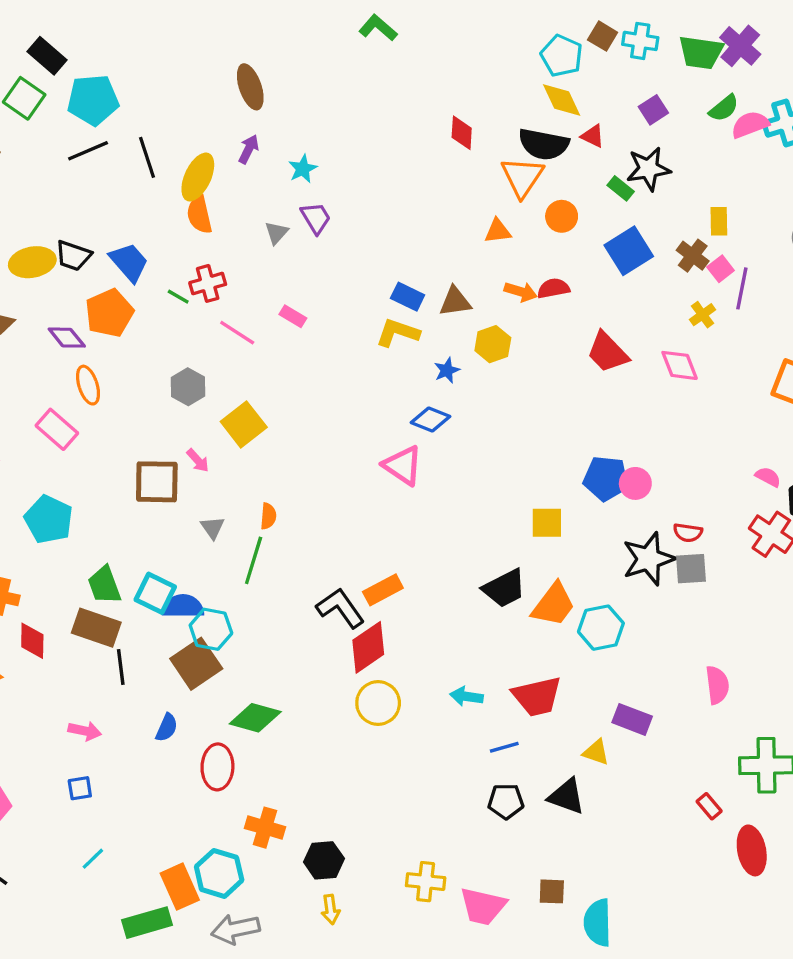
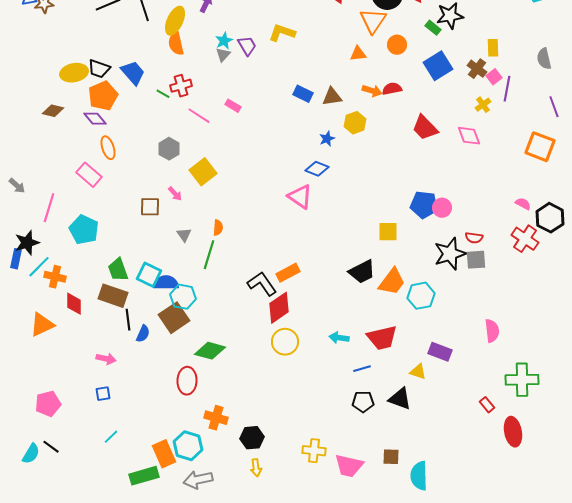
cyan star: (303, 169) -> (224, 41), moved
orange pentagon: (109, 313) -> (103, 96), moved
yellow L-shape: (398, 333) -> (282, 33), moved
brown square: (157, 482) -> (150, 207), size x0.7
blue semicircle: (167, 728) -> (143, 334), moved

